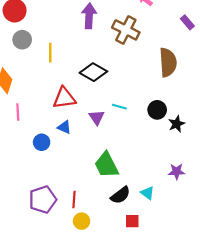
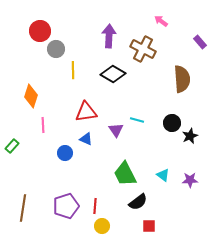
gray circle: (22, 40) -> (56, 49), moved
black diamond: (93, 72) -> (113, 74), moved
cyan triangle: (147, 193) -> (163, 175), moved

